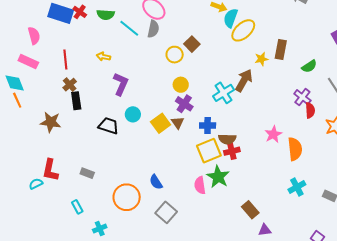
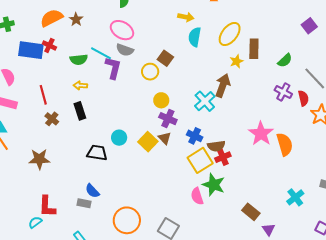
green semicircle: (106, 15) -> (79, 60), moved
cyan semicircle: (231, 18) -> (195, 37), moved
gray semicircle: (153, 29) -> (125, 50), turned 108
yellow ellipse: (243, 30) -> (230, 34), moved
purple L-shape: (121, 84) -> (113, 68), moved
black rectangle: (76, 101) -> (80, 111), moved
red semicircle: (310, 110) -> (303, 98), moved
blue cross: (208, 125) -> (195, 136), turned 35
pink star: (273, 134) -> (261, 134), size x1.4
blue semicircle: (156, 182) -> (92, 191), moved
cyan cross: (297, 187) -> (295, 197), moved
purple triangle: (265, 230) -> (269, 229), turned -48

